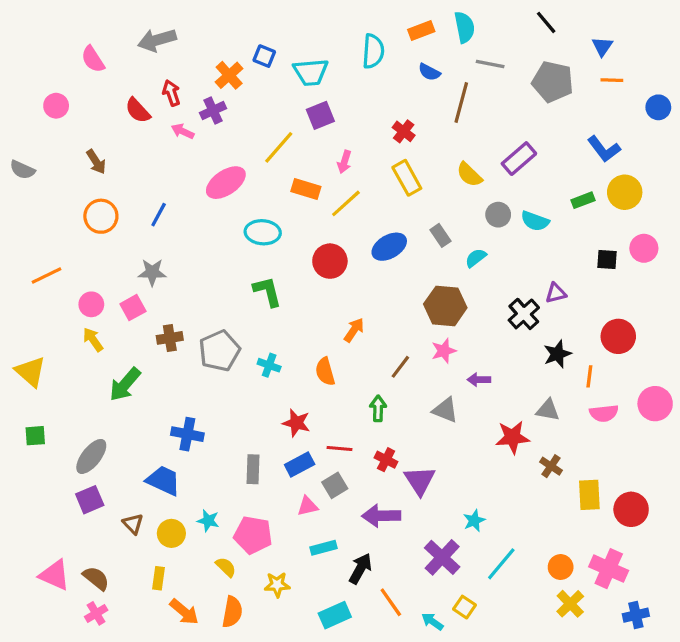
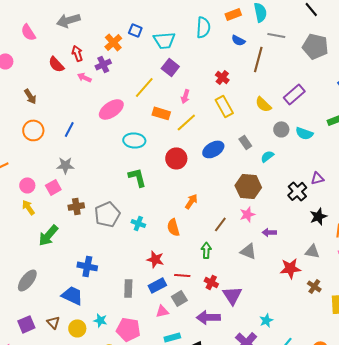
purple square: (320, 115) -> (170, 67), turned -30
purple square: (90, 500) -> (26, 324), moved

